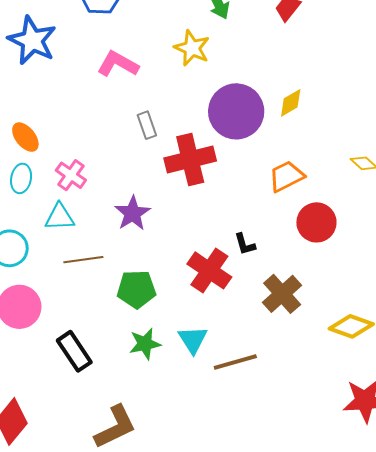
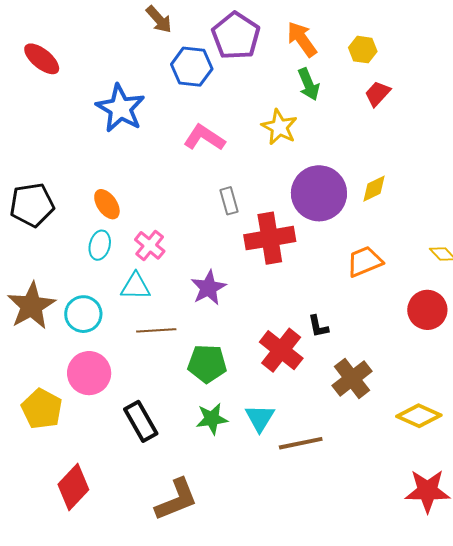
red circle: (316, 222) -> (427, 310), moved

